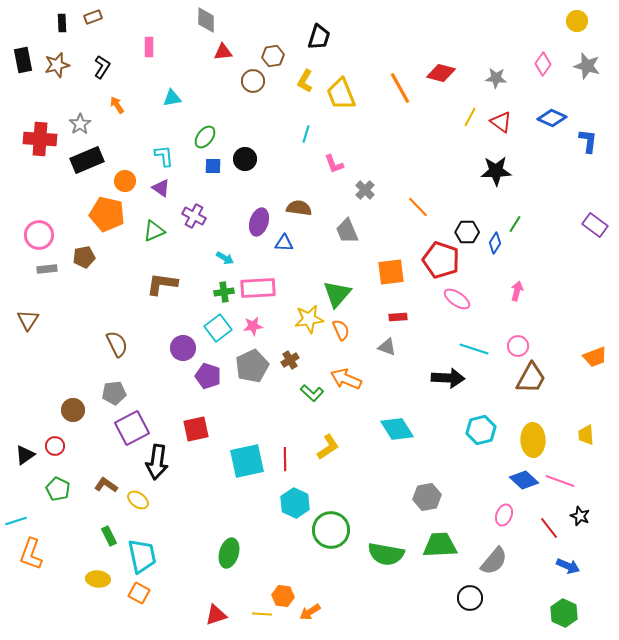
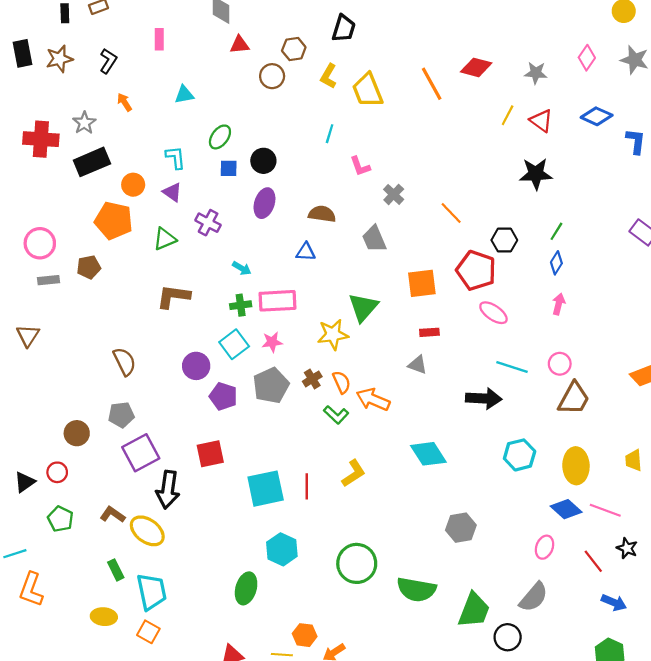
purple ellipse: (259, 222) -> (264, 203), moved
blue diamond: (495, 243) -> (556, 263), moved
orange semicircle: (341, 330) -> (342, 382), moved
yellow ellipse: (138, 500) -> (147, 531), size x1.5
cyan hexagon: (295, 503) -> (282, 549), moved
green trapezoid: (440, 545) -> (474, 610), moved, turned 114

